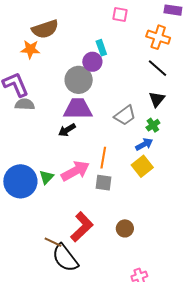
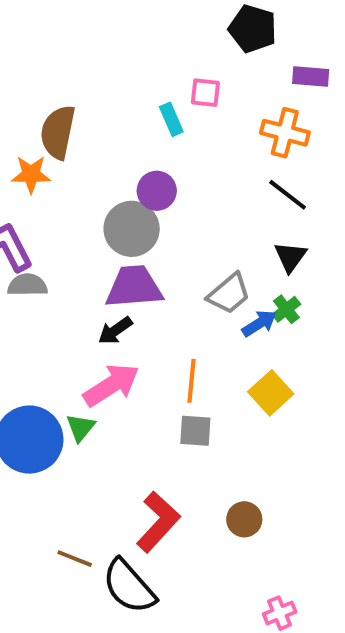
brown semicircle: (45, 29) -> (58, 132), turned 124
cyan rectangle: (101, 48) -> (171, 119), moved
blue arrow: (144, 144) -> (259, 323), moved
pink arrow: (75, 171) -> (111, 385), moved
brown line: (53, 242) -> (75, 559), moved

